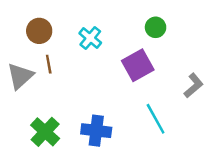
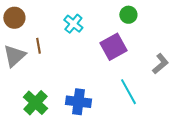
brown circle: (39, 31) -> (14, 18), moved

